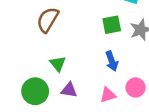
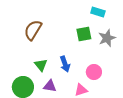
blue arrow: (112, 61) -> (65, 64), moved
pink circle: (136, 87) -> (94, 72), moved

